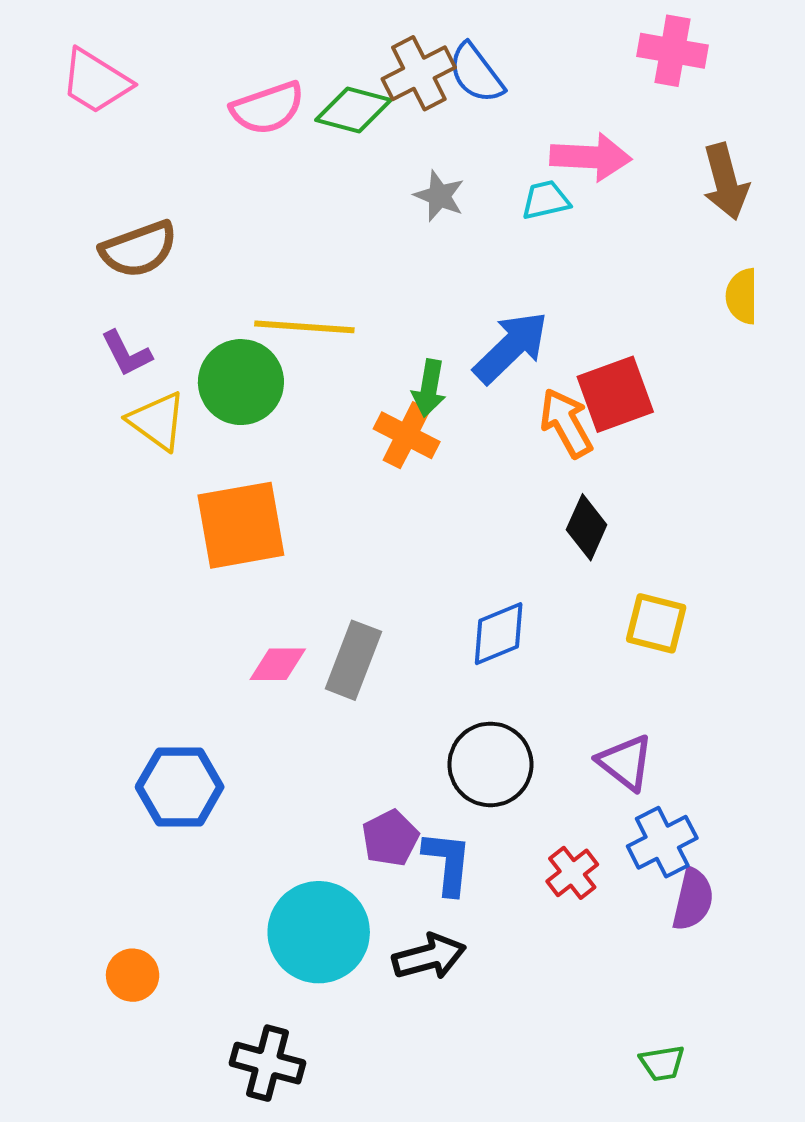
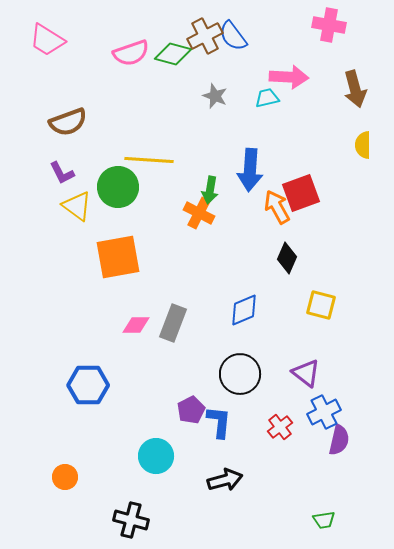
blue arrow: (511, 347) -> (250, 170), turned 138
cyan circle: (319, 932) -> (156, 456), size x0.7
black arrow: (429, 957) -> (225, 480), moved

